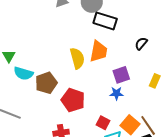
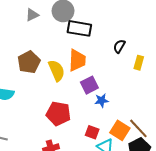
purple square: (121, 75) -> (89, 85), moved
yellow rectangle: (155, 81) -> (139, 63), moved
brown pentagon: (46, 83) -> (29, 62), moved

